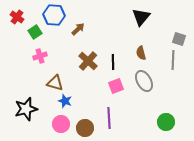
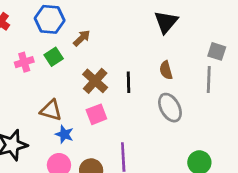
green square: (35, 32) -> (54, 57), moved
pink cross: (40, 56) -> (24, 62), moved
pink square: (116, 86) -> (96, 114), moved

